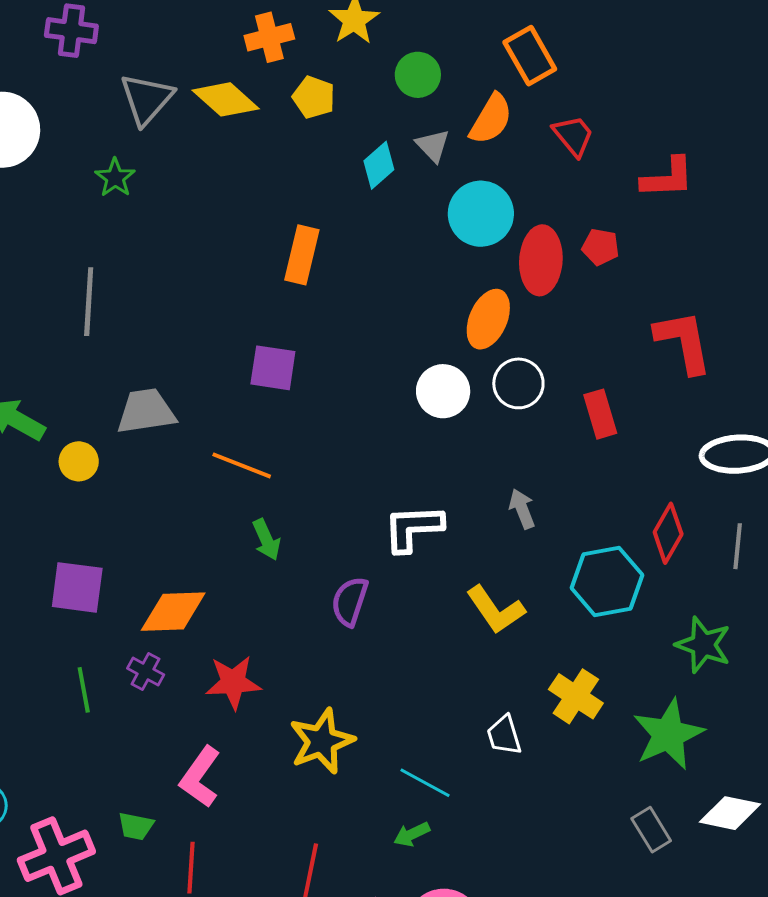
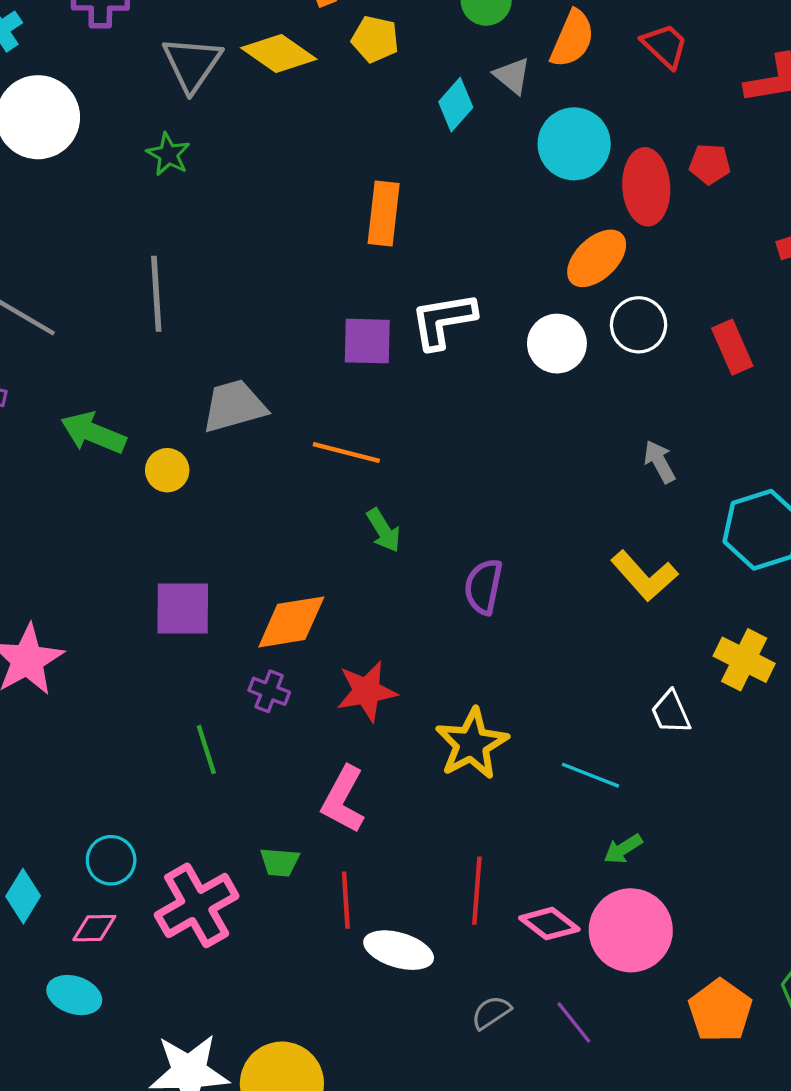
orange ellipse: (488, 319) -> (597, 258), turned 30
white L-shape: (413, 528) -> (443, 321), moved
green line: (84, 690) -> (206, 750), moved
green arrow: (412, 834) -> (623, 849), moved

